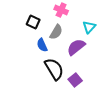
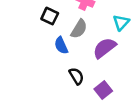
black semicircle: (54, 69) -> (76, 76), size x0.6

